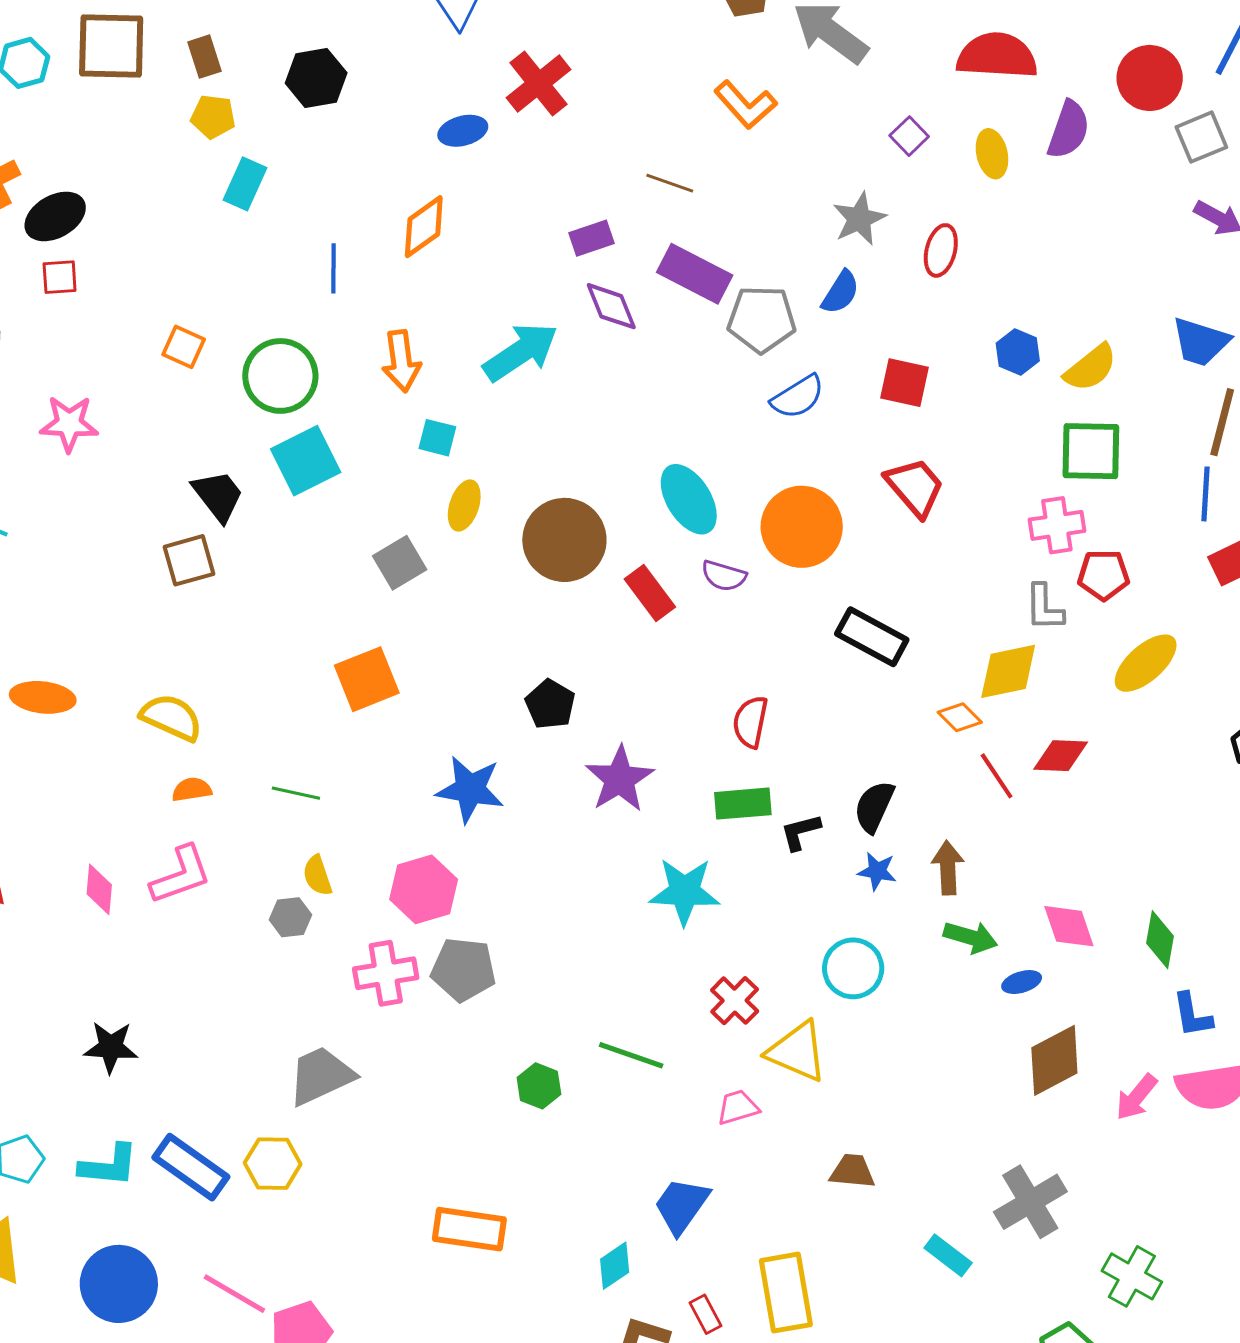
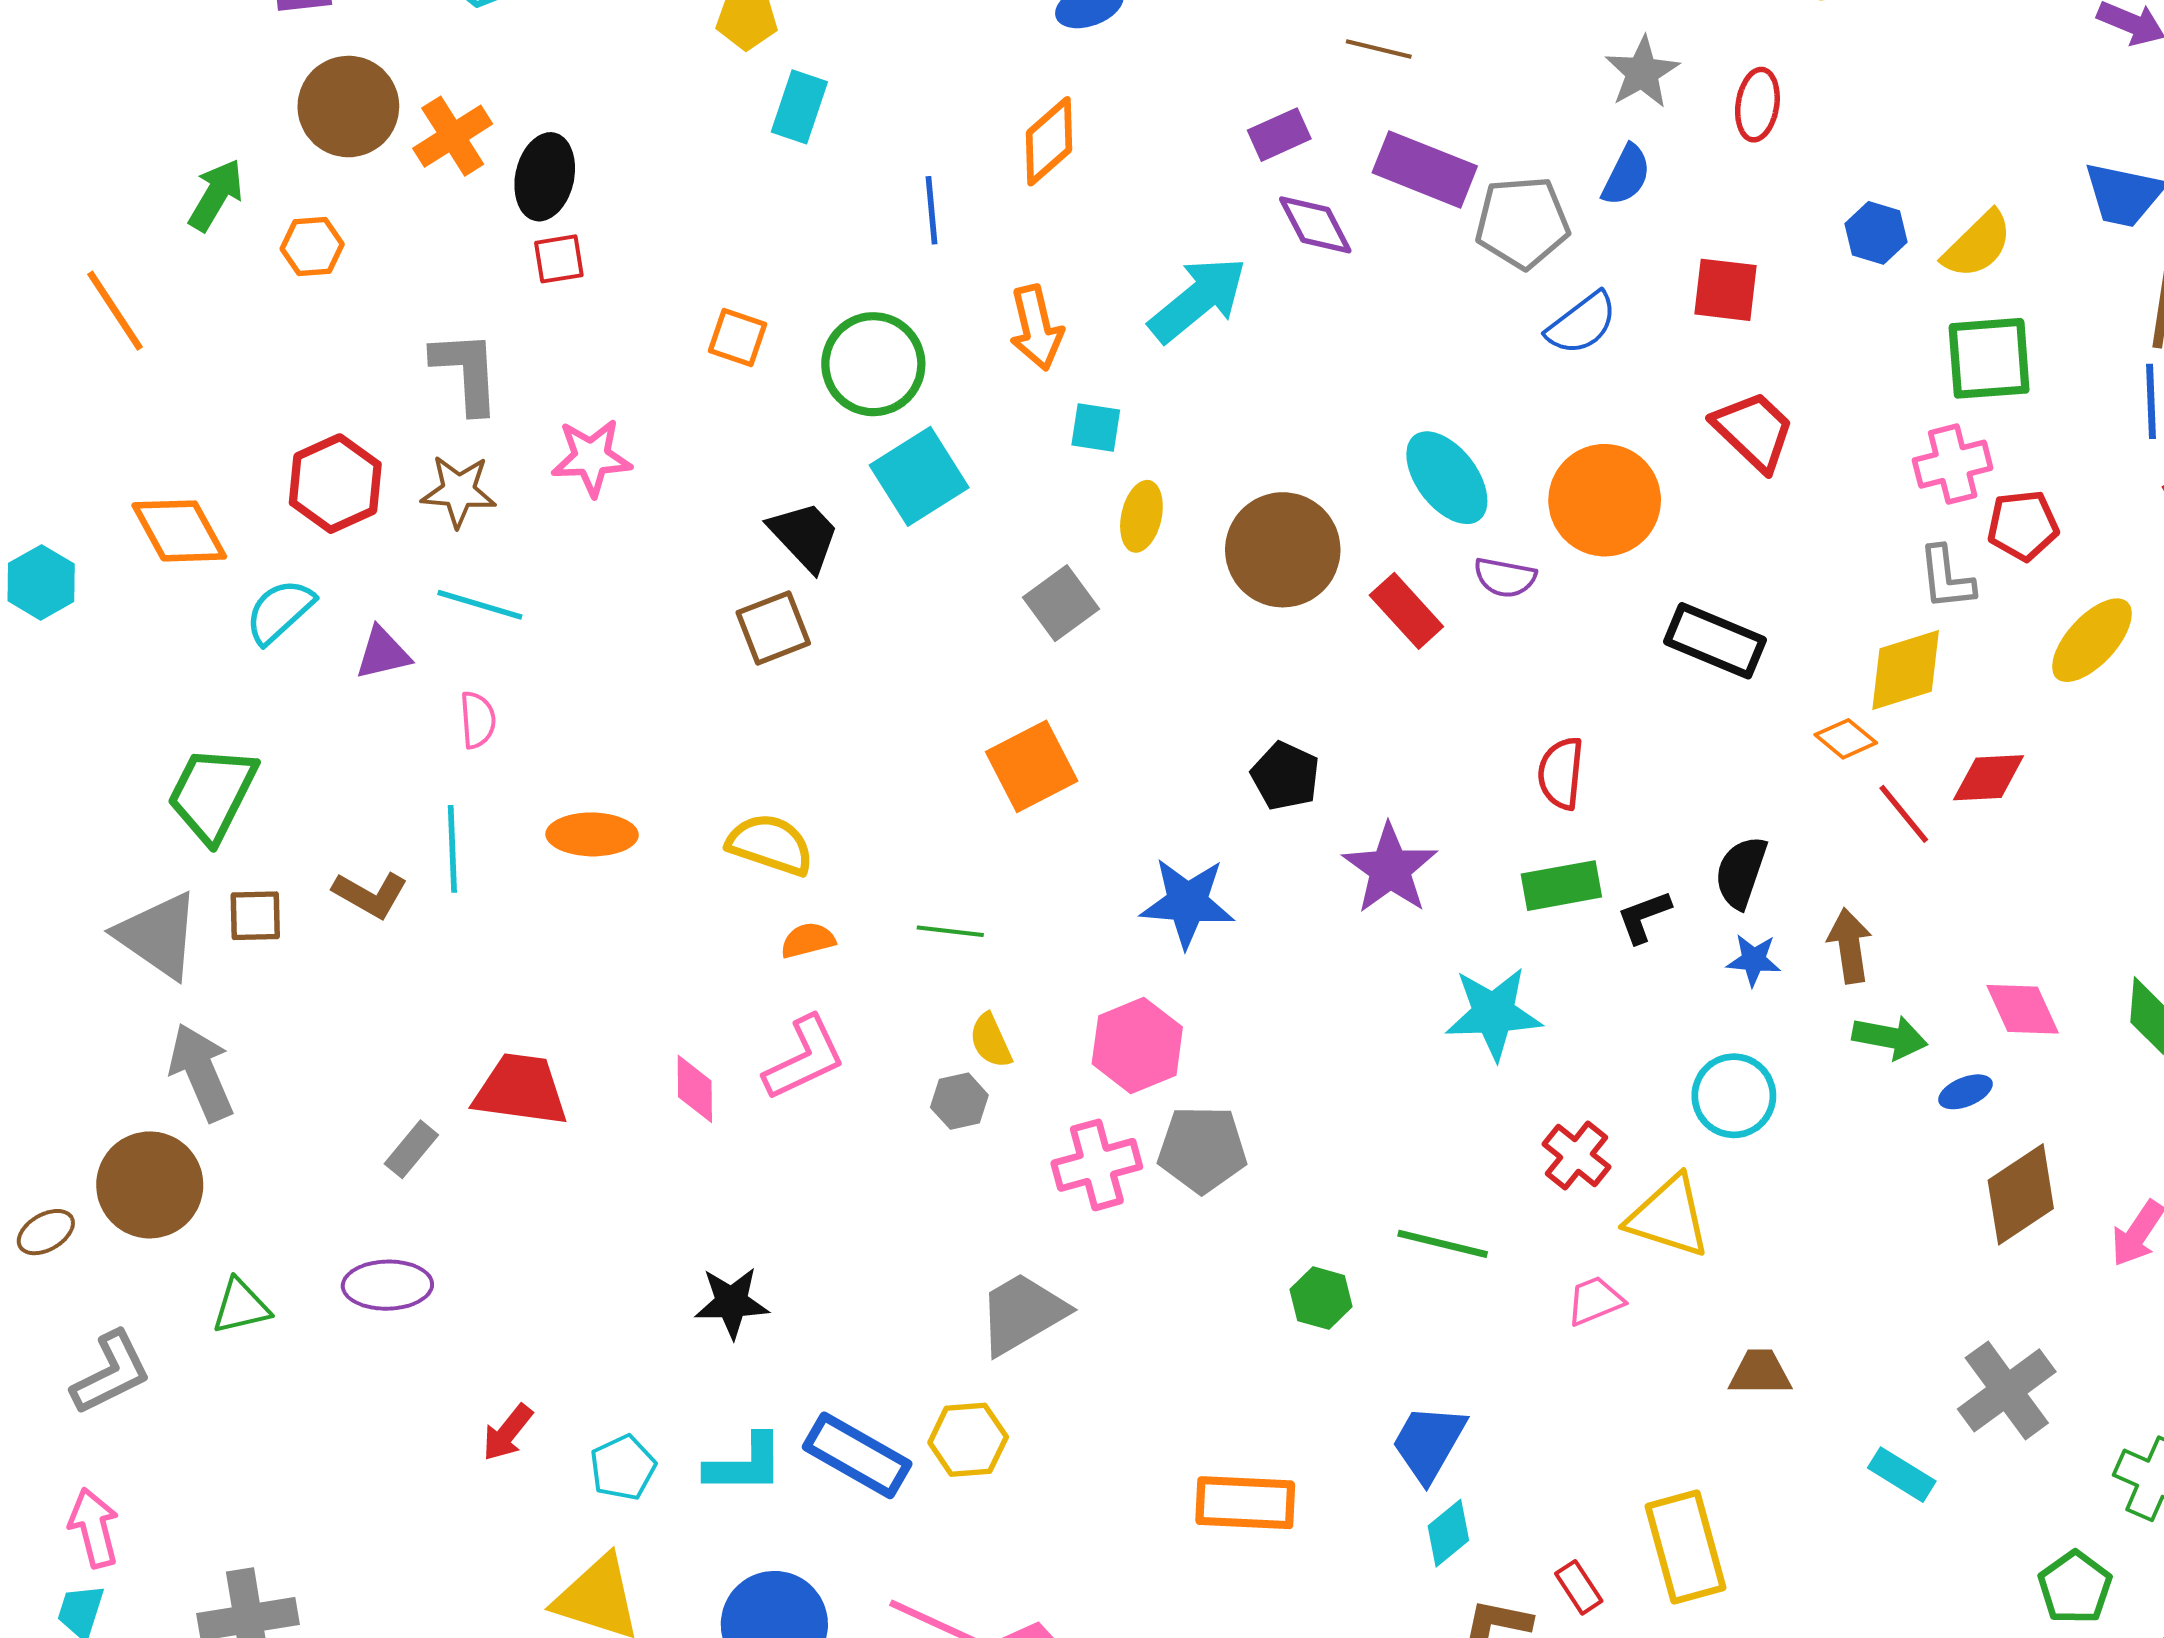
black ellipse: (55, 216) -> (545, 177), turned -42
blue trapezoid: (681, 1206) -> (1429, 1443), moved

